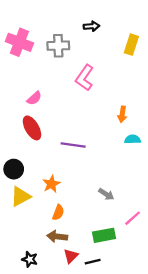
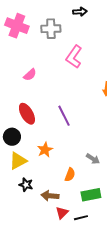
red ellipse: (32, 128) -> (27, 114), moved
purple line: (73, 145) -> (64, 116), turned 55
orange semicircle: (58, 213) -> (70, 175), moved
black star: (30, 259) -> (26, 185), moved

